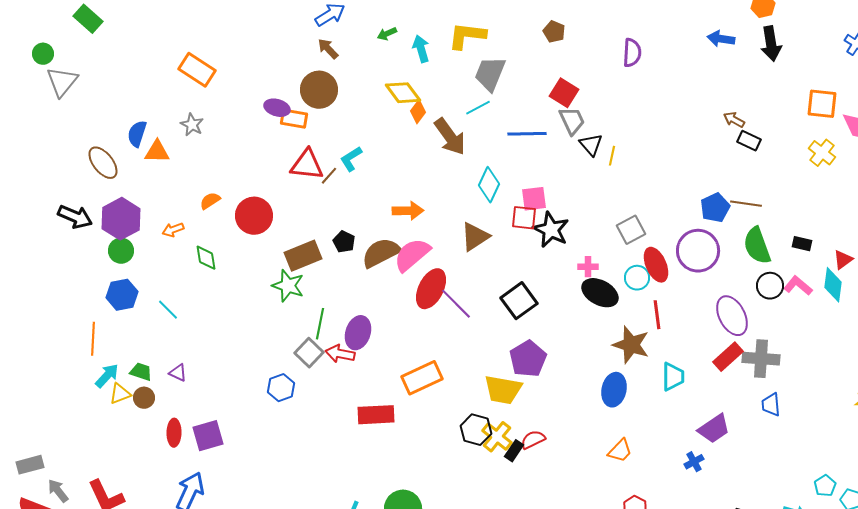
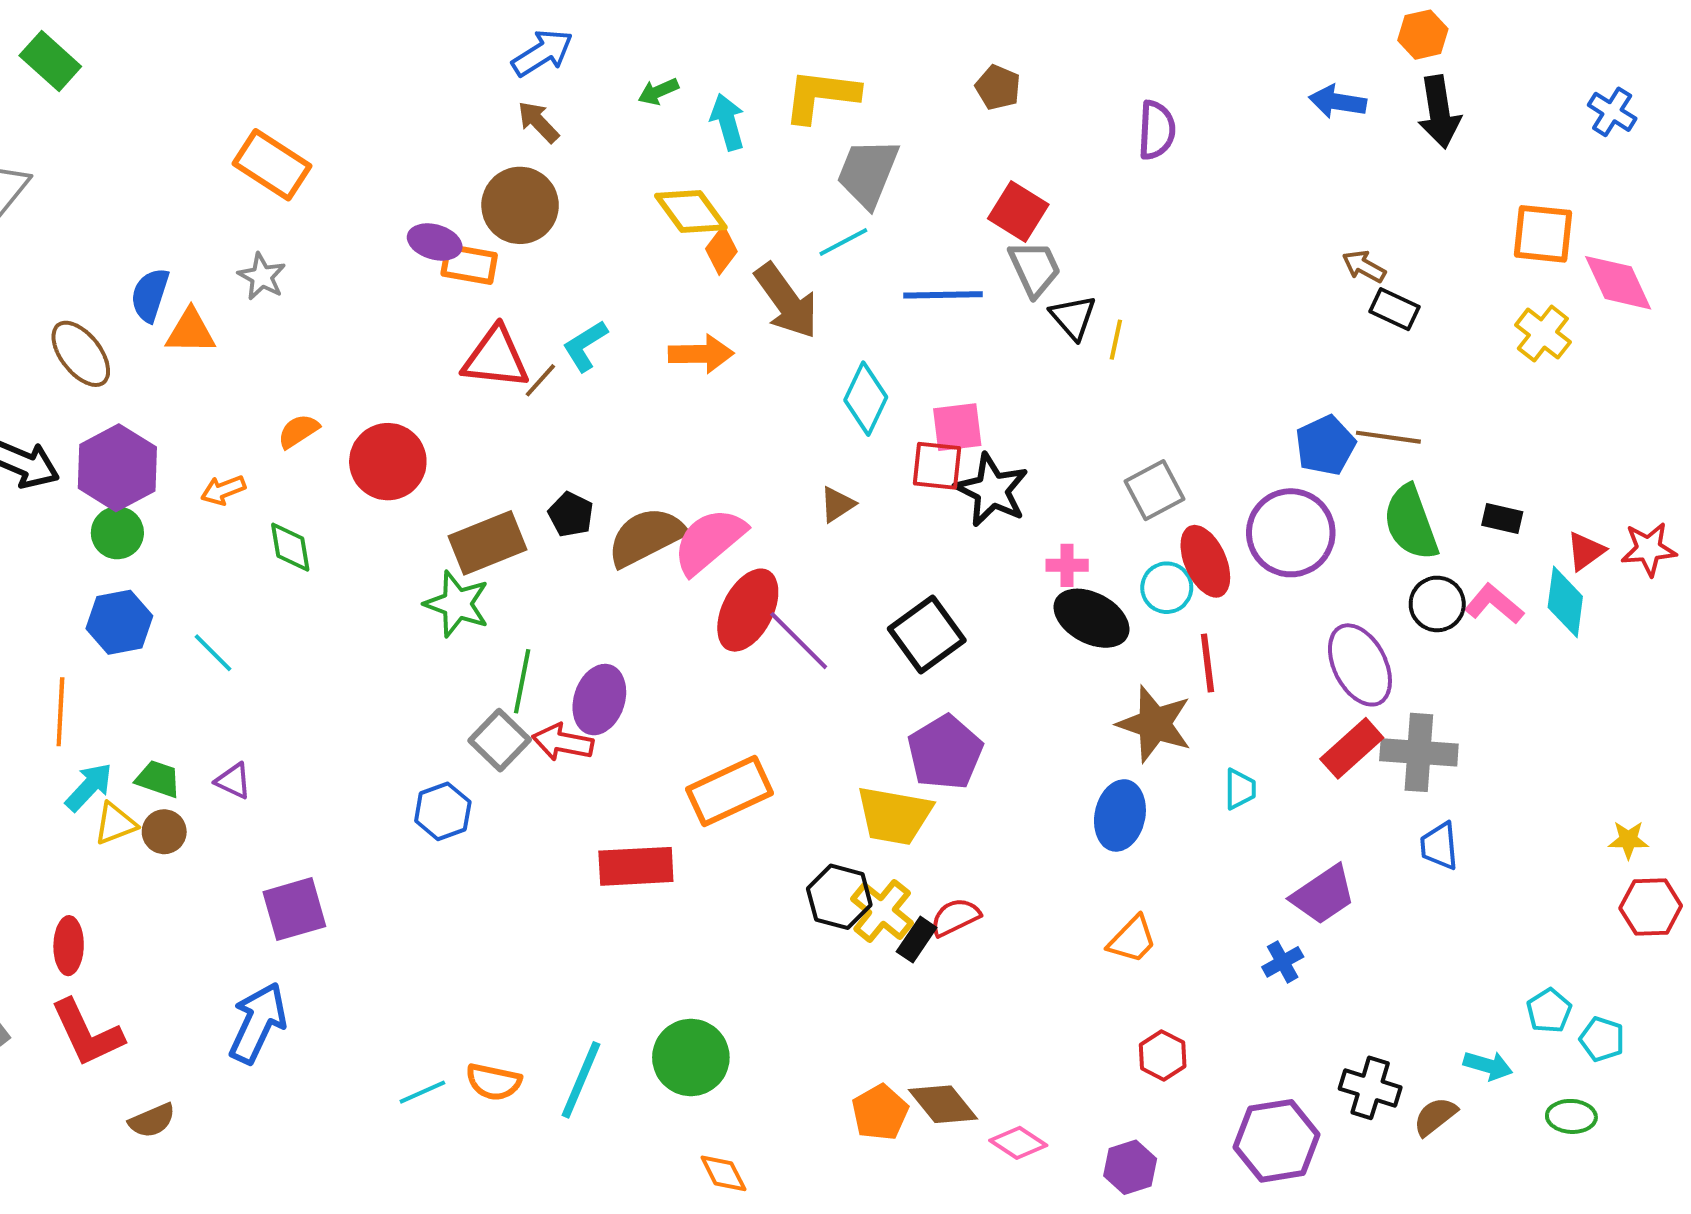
orange arrow: (408, 211) -> (701, 354), moved
brown triangle: (475, 237) -> (837, 504), size x0.6
cyan trapezoid: (673, 377) -> (1240, 789), size x0.7
red ellipse: (174, 433) -> (69, 946), moved

